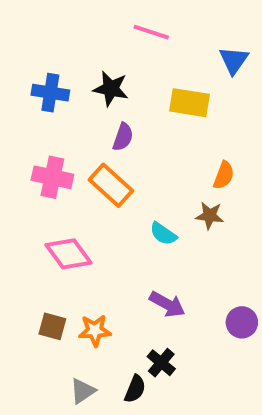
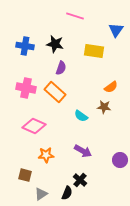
orange semicircle: (224, 175) -> (111, 87), turned 32
pink diamond: (69, 254) -> (34, 126), turned -30
brown square: (52, 326) -> (25, 175), moved
orange star: (95, 330) -> (46, 155), moved

